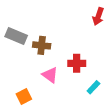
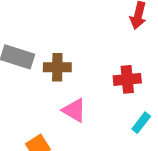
red cross: (77, 63) -> (127, 79), moved

